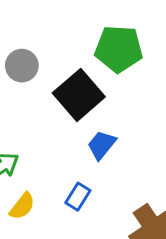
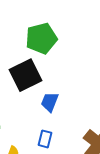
black square: (79, 95) -> (25, 75), turned 32

